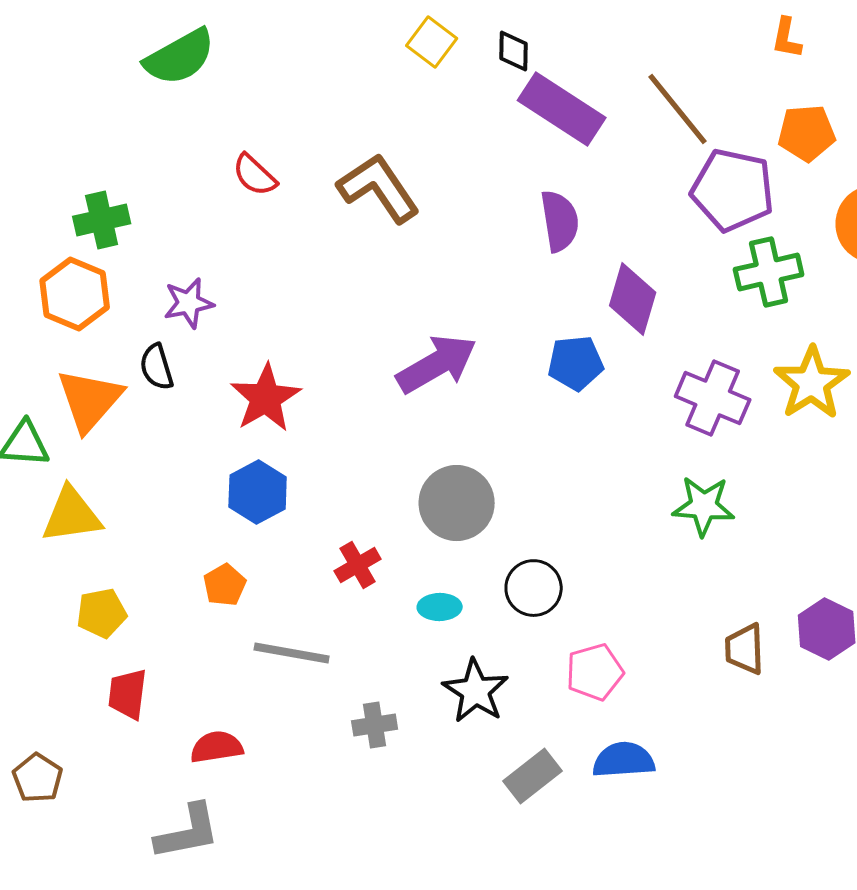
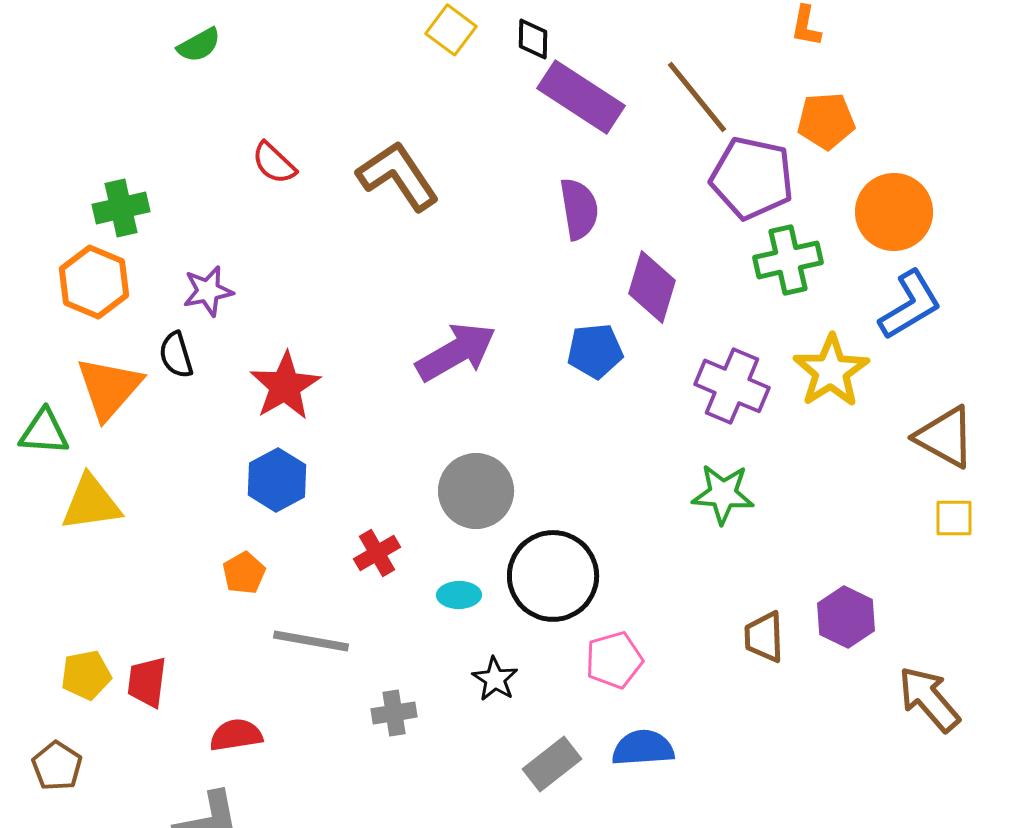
green semicircle: (180, 57) -> (199, 45), size x0.6
black circle: (534, 588) -> (553, 576), size x1.6
yellow pentagon: (102, 613) -> (86, 675), moved
black star: (476, 691) -> (495, 679), size x0.7

